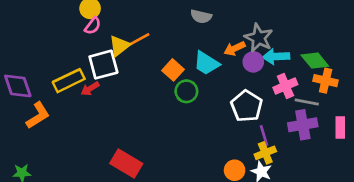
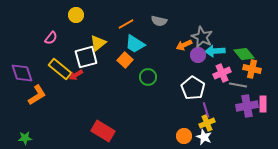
pink semicircle: (93, 26) -> (51, 38), moved
orange line: (140, 39) -> (126, 24), moved
cyan trapezoid: (206, 63) -> (135, 44), moved
orange square: (173, 70) -> (125, 60), moved
yellow rectangle: (69, 81) -> (60, 69), turned 65
purple cross: (303, 125) -> (247, 106), moved

